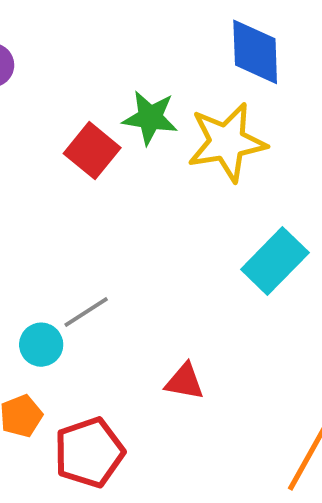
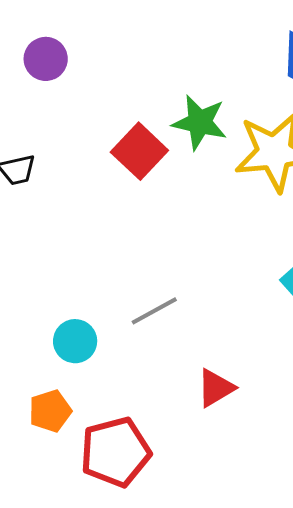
gray line: (86, 312) -> (154, 311), moved
red triangle: (185, 382) -> (216, 388), turned -45

